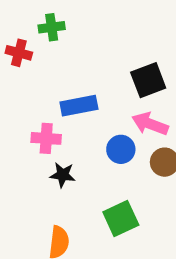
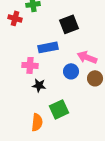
black square: (148, 80) -> (69, 24), moved
green square: (121, 219) -> (59, 109), moved

